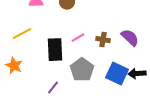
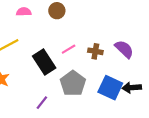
black rectangle: (55, 50) -> (44, 62), turned -30

